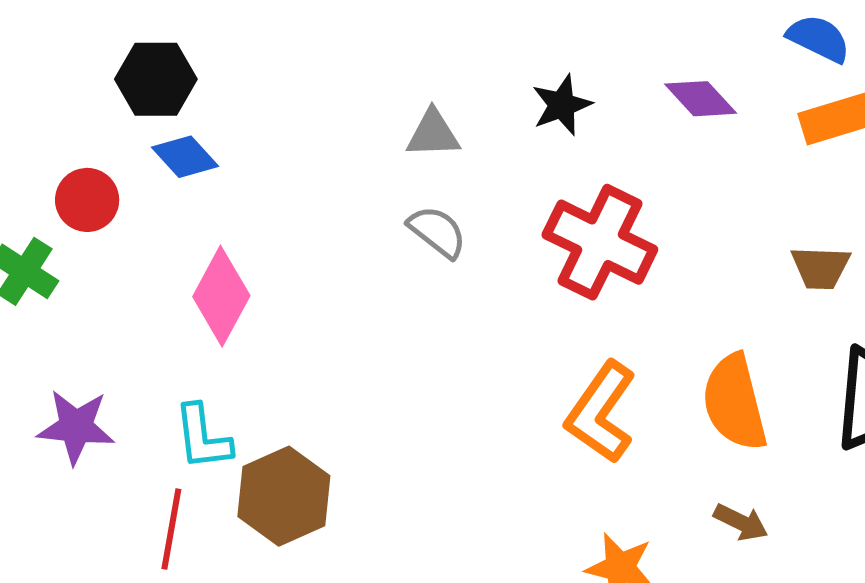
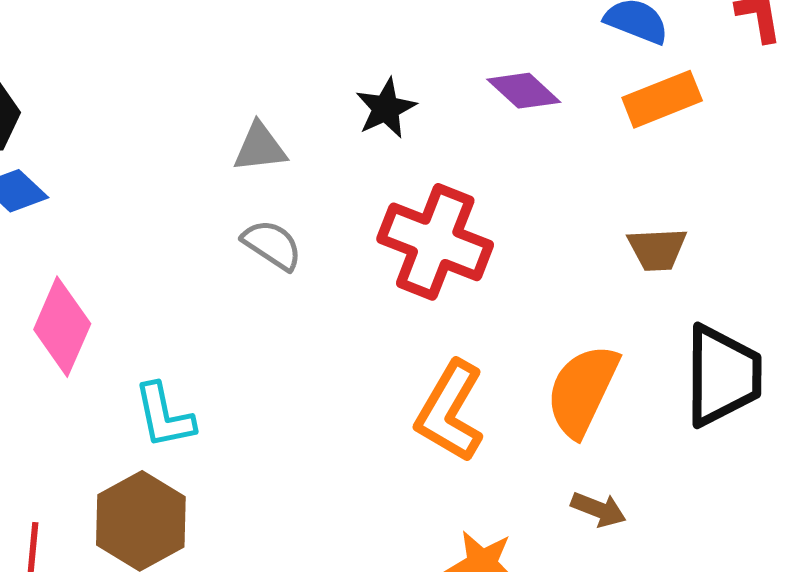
orange semicircle: (735, 402) -> (582, 390), turned 44
cyan L-shape: (203, 437) -> (164, 416), moved

